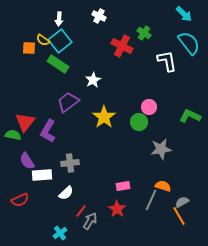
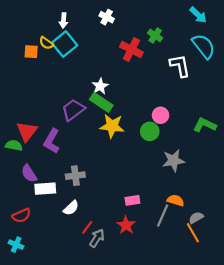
green rectangle: (58, 64) -> (101, 102), moved
yellow star: (104, 117) -> (112, 126), turned -30
cyan cross: (60, 233) -> (16, 245), moved, turned -32

